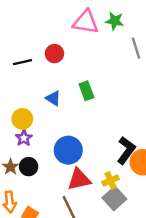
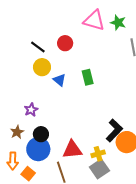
black line: (23, 62) -> (38, 47), turned 42
yellow circle: (22, 119) -> (42, 67), moved
blue circle: (68, 150) -> (38, 149), moved
black circle: (29, 167) -> (41, 134), moved

